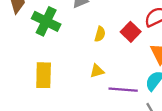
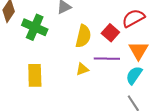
yellow semicircle: (100, 34) -> (83, 36), size x1.6
purple line: (123, 90) -> (107, 59), moved

